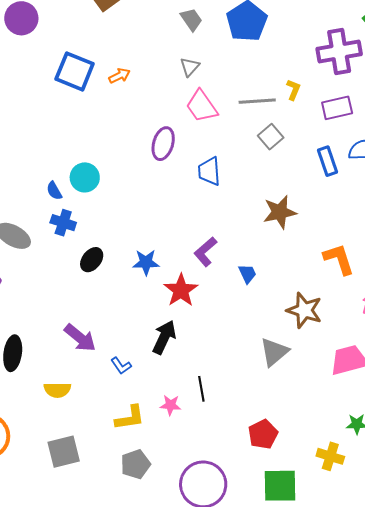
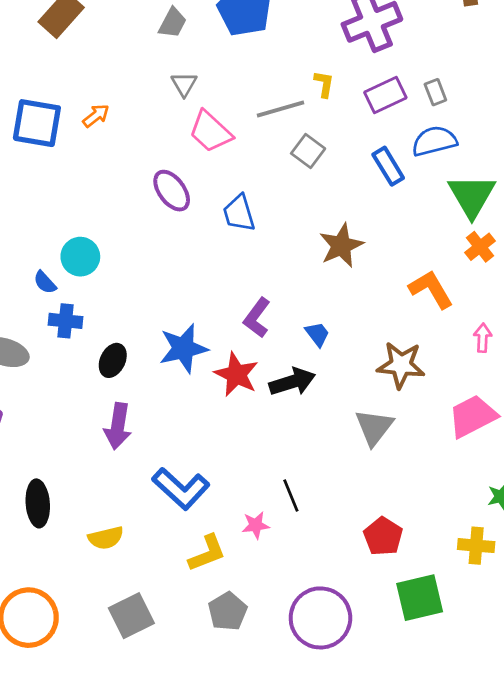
gray trapezoid: (191, 19) -> (173, 23), turned 75
purple ellipse: (163, 144) -> (172, 191), turned -40
blue star: (146, 262) -> (183, 348), size x1.4
black arrow: (164, 337) -> (292, 382), moved, turned 60
purple arrow: (80, 338) -> (118, 426), moved, turned 72
blue L-shape: (121, 366) -> (181, 489), size x2.0

